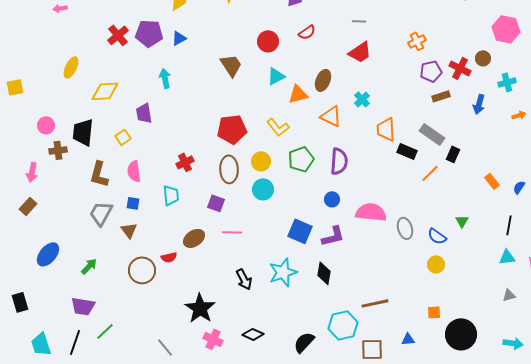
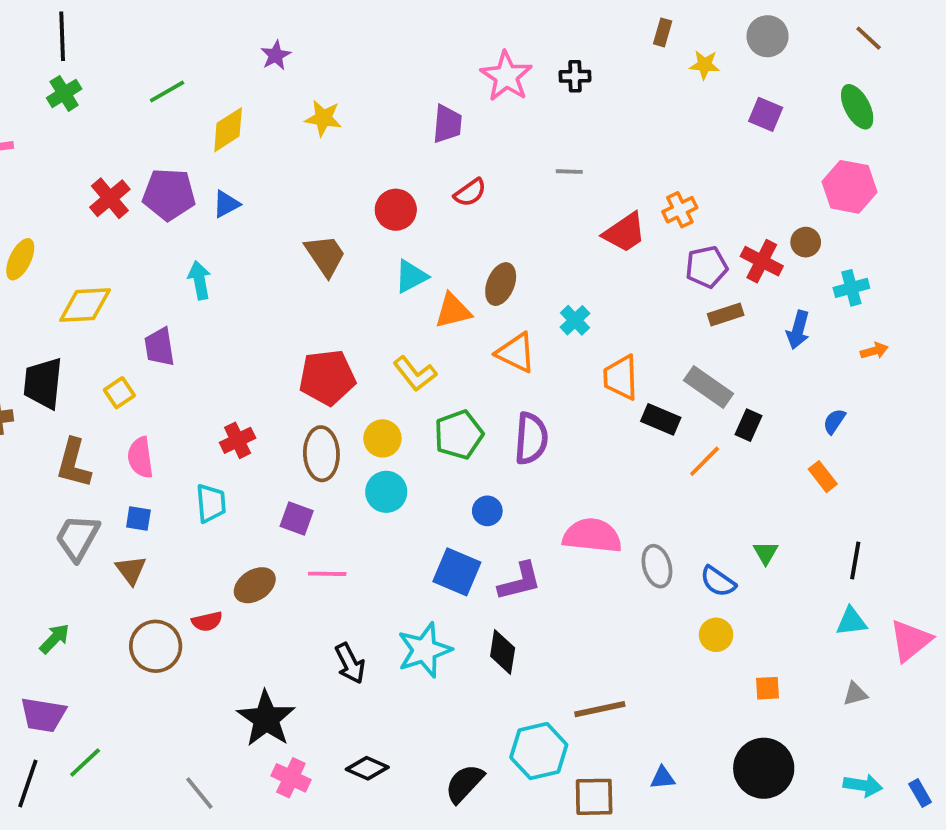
red trapezoid: (360, 52) -> (625, 233), moved
blue semicircle: (519, 187) -> (834, 421), moved
blue circle: (332, 199) -> (487, 511), moved
orange square: (434, 312) -> (768, 688), moved

